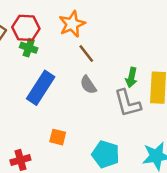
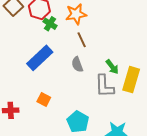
green cross: (29, 48) -> (50, 24), moved
green arrow: (131, 77) -> (112, 67), turned -63

